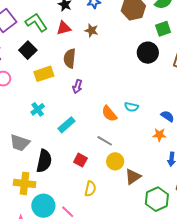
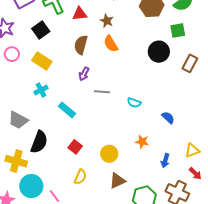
yellow rectangle: (44, 74) -> (42, 61), moved, turned 42
orange semicircle: (109, 114) -> (111, 44), moved
cyan rectangle: (67, 125) -> (67, 110), turned 72
orange star: (159, 135) -> (142, 142), moved
gray line: (105, 141) -> (102, 92), moved, turned -35
brown triangle: (133, 177) -> (117, 181), moved

